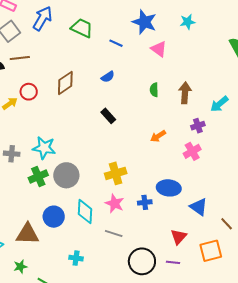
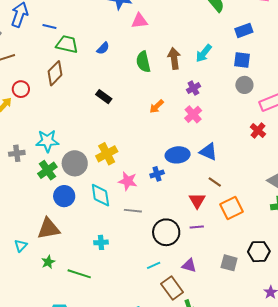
green trapezoid: (82, 28) -> (67, 44), moved
blue line: (116, 43) -> (49, 27), moved
pink triangle: (159, 49) -> (140, 21), turned -30
blue semicircle: (108, 77) -> (103, 48), moved
green semicircle: (154, 90) -> (143, 62), size x1.5
cyan arrow: (219, 104) -> (204, 53), moved
yellow cross: (116, 173) -> (107, 154), moved
blue triangle: (199, 207) -> (208, 152), moved
blue circle: (54, 217) -> (64, 196), moved
brown line: (227, 224) -> (215, 182), moved

